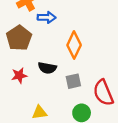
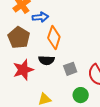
orange diamond: (74, 45) -> (54, 37), moved
red star: (19, 75) -> (23, 70), size x1.5

